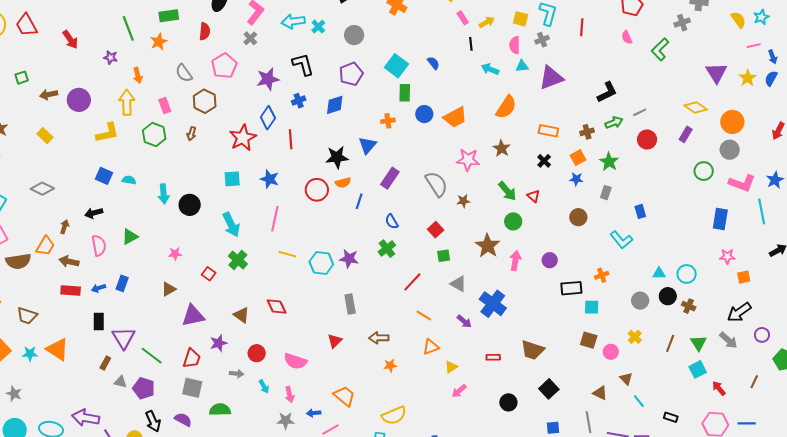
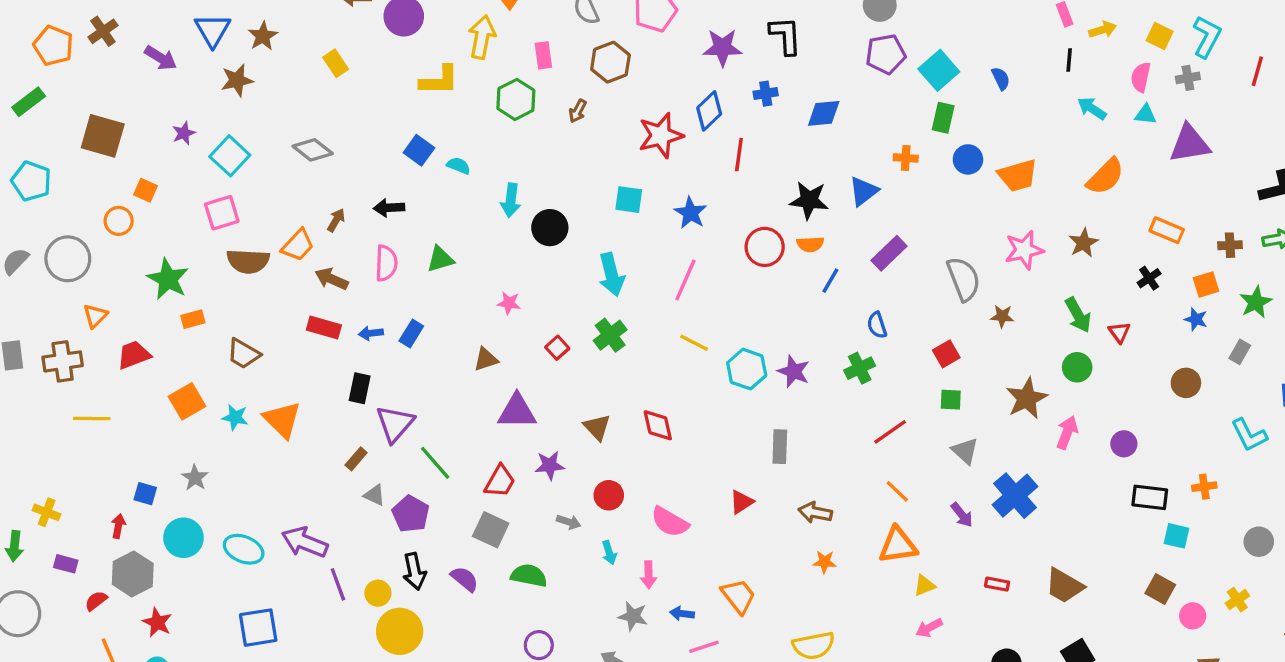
purple pentagon: (351, 74) -> (886, 54), moved
pink star: (468, 160) -> (1024, 250), turned -30
orange triangle: (431, 347) -> (898, 545), size x1.4

